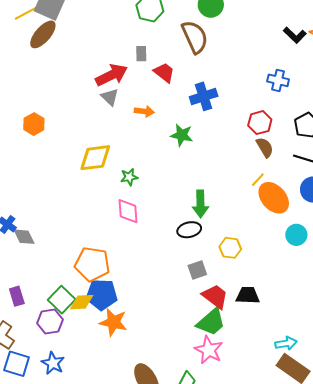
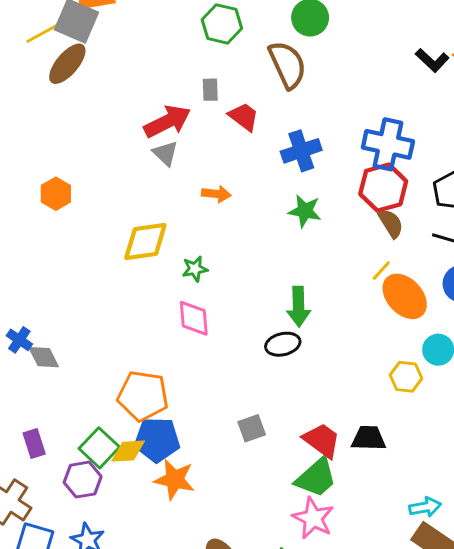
blue cross: (278, 80) -> (388, 144), moved, size x1.6
orange arrow: (144, 111) -> (216, 194), moved
red hexagon: (260, 123) -> (383, 188), size x1.4
green star: (182, 135) -> (305, 211), moved
yellow hexagon: (230, 248) -> (406, 377), moved
gray square: (197, 270) -> (252, 428), moved

